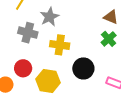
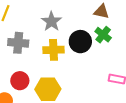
gray star: (50, 17) -> (51, 21), moved
black circle: (83, 68) -> (80, 42), moved

